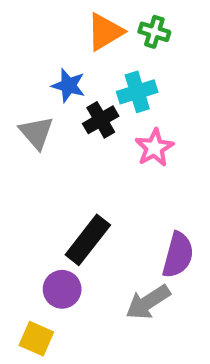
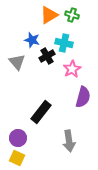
cyan cross: (137, 92) -> (64, 43), turned 30
purple semicircle: (178, 255) -> (83, 97), moved
purple circle: (62, 289) -> (18, 138), moved
gray arrow: (148, 302) -> (69, 141), turned -65

